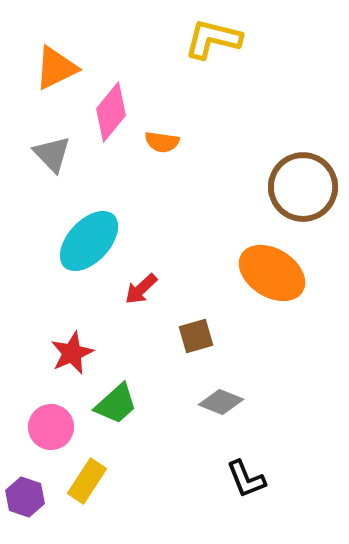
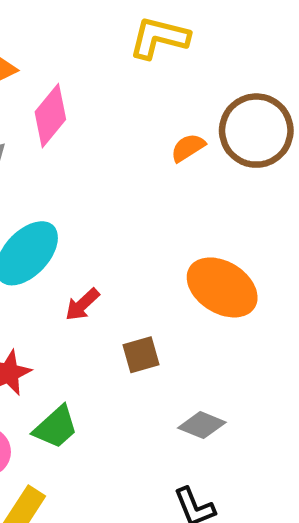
orange semicircle: (162, 142) -> (188, 148), moved, turned 140
brown circle: (303, 187) -> (256, 131), moved
gray diamond: (221, 402) -> (202, 425), moved

